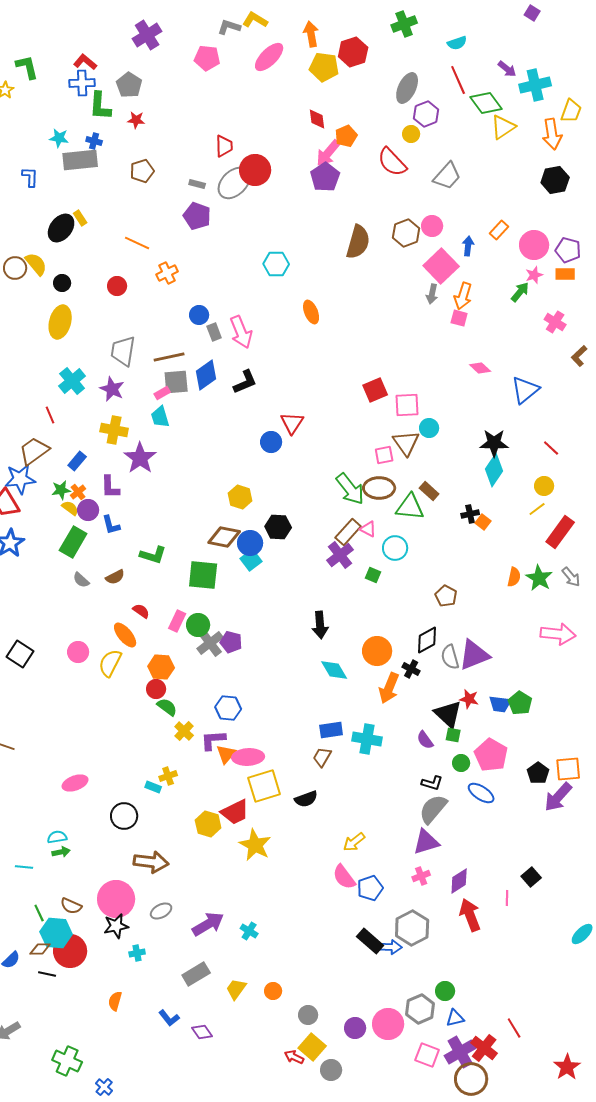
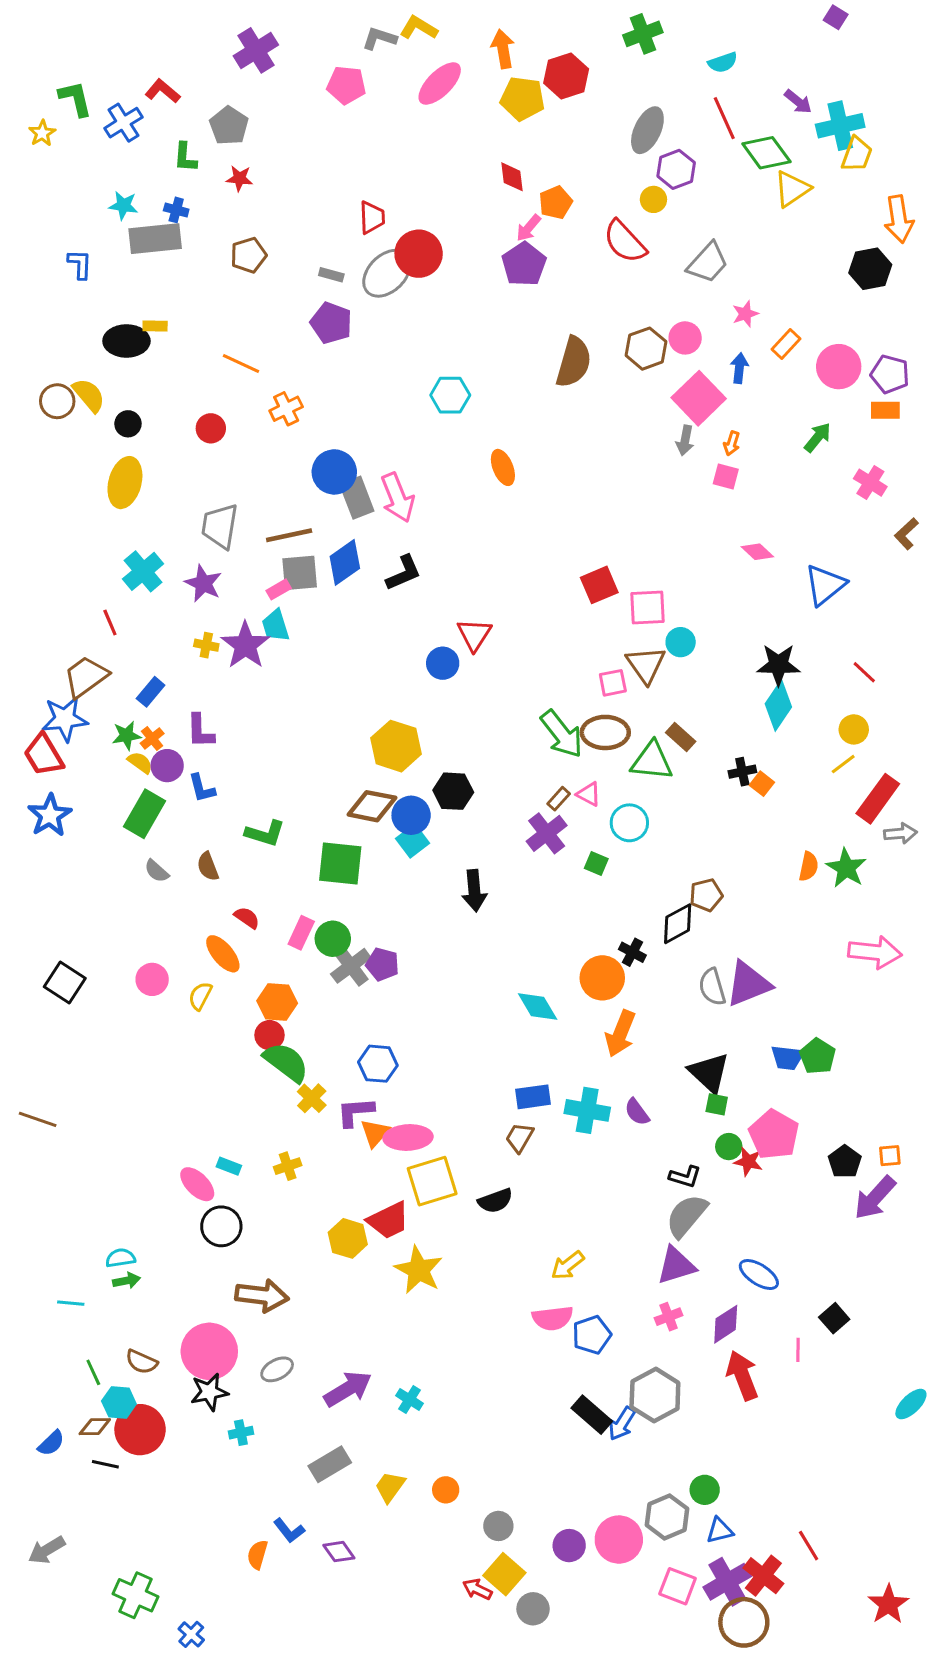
blue cross: (82, 83) -> (123, 123), moved, turned -30
green L-shape: (100, 106) -> (185, 157), size x0.7
yellow trapezoid: (571, 111) -> (857, 154), moved
orange arrow: (552, 134) -> (899, 219), moved
pink arrow: (328, 153) -> (528, 228), size x0.7
yellow rectangle: (80, 218) -> (155, 326), turned -56
black ellipse: (61, 228) -> (126, 341), turned 52
pink star: (534, 275) -> (745, 314), moved
orange arrow: (463, 296) -> (732, 443), size x0.6
blue circle: (199, 315) -> (334, 472), size x1.5
gray rectangle: (214, 332) -> (357, 498), size x1.5
yellow cross: (114, 430) -> (206, 645), size x0.6
purple star: (140, 458) -> (245, 645), moved
yellow hexagon: (240, 497) -> (396, 746), size x1.4
brown rectangle: (348, 532) -> (559, 799), size x0.6
brown semicircle: (115, 577) -> (208, 866), turned 96
gray arrow: (571, 577) -> (900, 833), moved, turned -55
brown pentagon: (446, 596) -> (706, 895), turned 30
black arrow: (320, 625) -> (474, 891), moved
black diamond: (427, 640) -> (678, 924), moved
yellow semicircle: (110, 663) -> (200, 996), size x0.7
black cross: (411, 669) -> (632, 952), moved
red star: (469, 699) -> (748, 1162), moved
green semicircle: (167, 707) -> (286, 1062), size x1.5
purple semicircle: (425, 740) -> (637, 1112), moved
orange square: (568, 769) -> (890, 1156), size x0.6
pink ellipse: (75, 783) -> (197, 1184), moved, turned 65
cyan rectangle: (153, 787) -> (229, 1166), moved
blue ellipse: (481, 793) -> (759, 1275), moved
pink semicircle: (344, 877) -> (553, 1318), turned -60
cyan hexagon: (56, 933) -> (119, 1403), size x0.7
blue arrow: (390, 947) -> (622, 1424), turned 120
orange semicircle: (115, 1001) -> (257, 1555), moved

